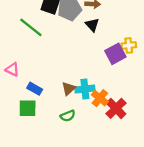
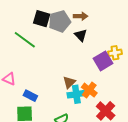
brown triangle: (69, 89) -> (69, 82), moved
orange cross: (100, 98) -> (89, 90), moved

